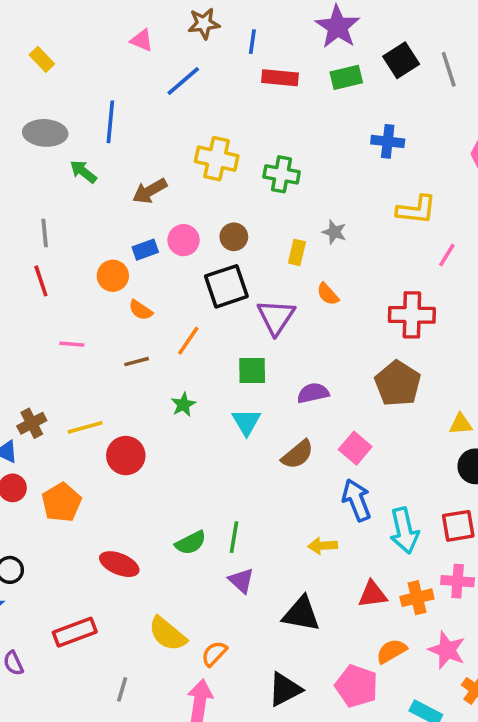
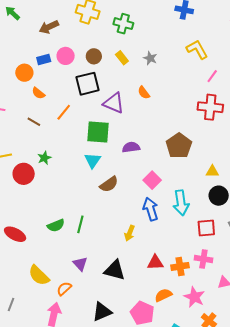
yellow L-shape: (416, 210) -> (197, 49), turned -130
yellow rectangle: (297, 252) -> (122, 58), moved, turned -56
red cross: (412, 315) -> (210, 107), moved
purple triangle: (276, 317) -> (114, 103), turned -45
brown line: (137, 362) -> (34, 122), turned 40
green square: (252, 371) -> (98, 132), size x1.4
green star: (183, 405) -> (44, 158), moved
brown semicircle: (298, 454) -> (109, 184), moved
cyan arrow: (404, 531) -> (181, 203), moved
yellow arrow: (323, 546) -> (130, 233), turned -70
purple triangle: (241, 581) -> (80, 264), moved

